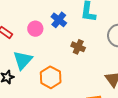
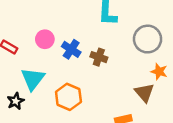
blue cross: (59, 20) -> (71, 49), moved

